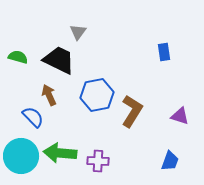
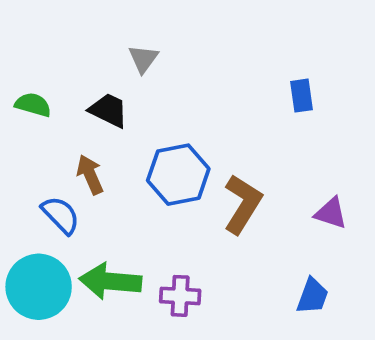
black trapezoid: (59, 60) -> (108, 110), size x0.7

